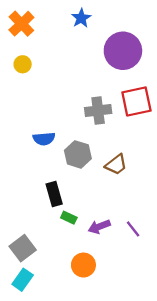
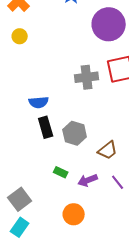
gray hexagon: (78, 154) -> (75, 133), moved
brown trapezoid: (116, 165) -> (108, 150), moved
black rectangle: (54, 194) -> (46, 127), moved

